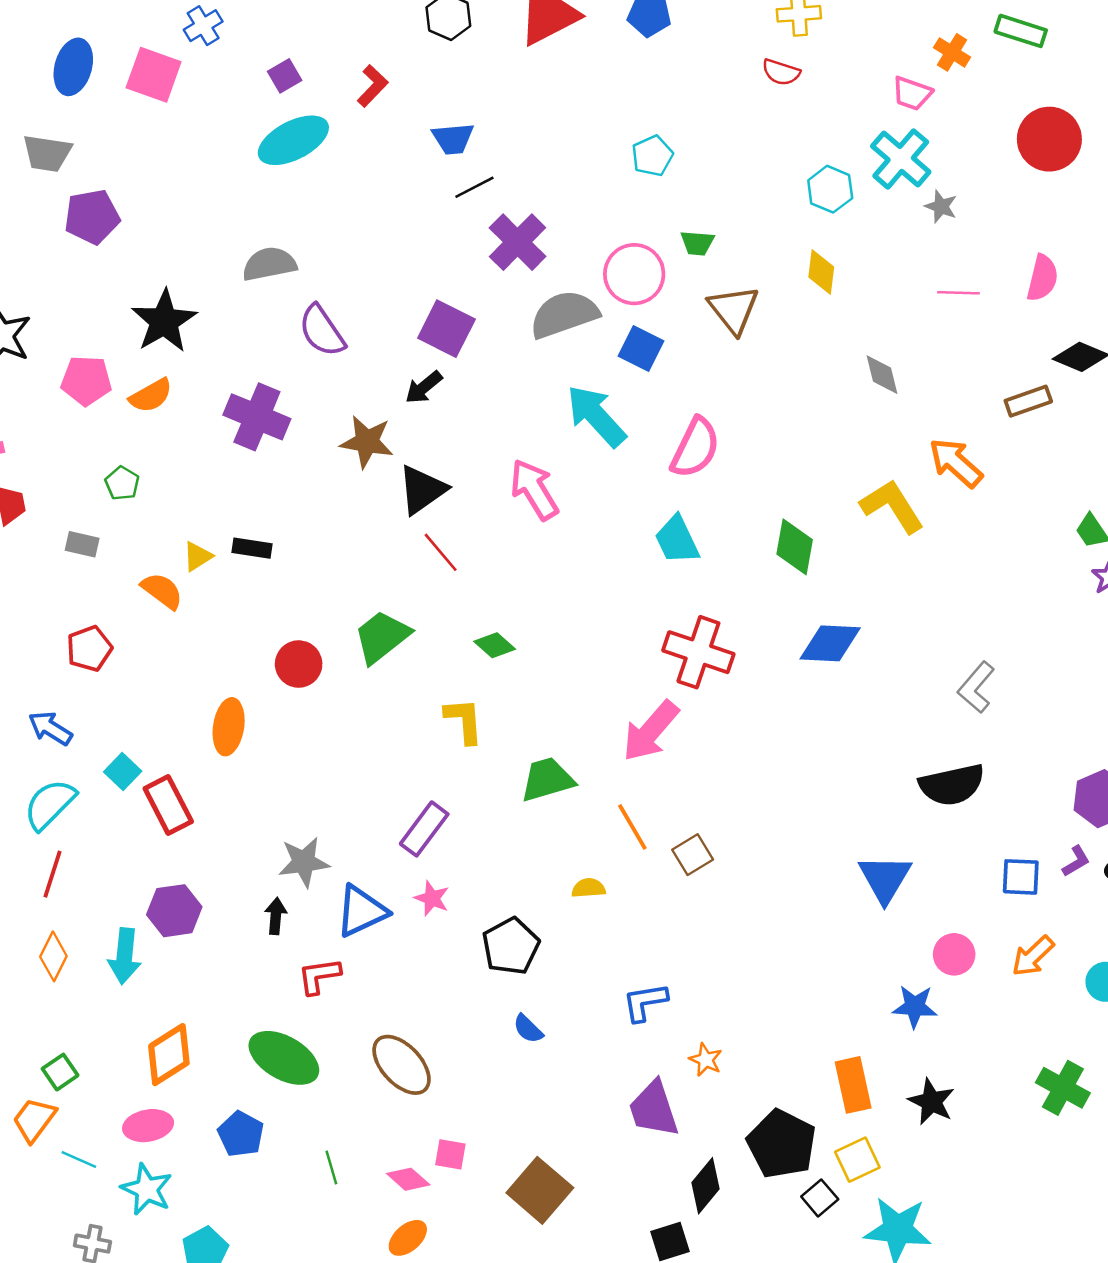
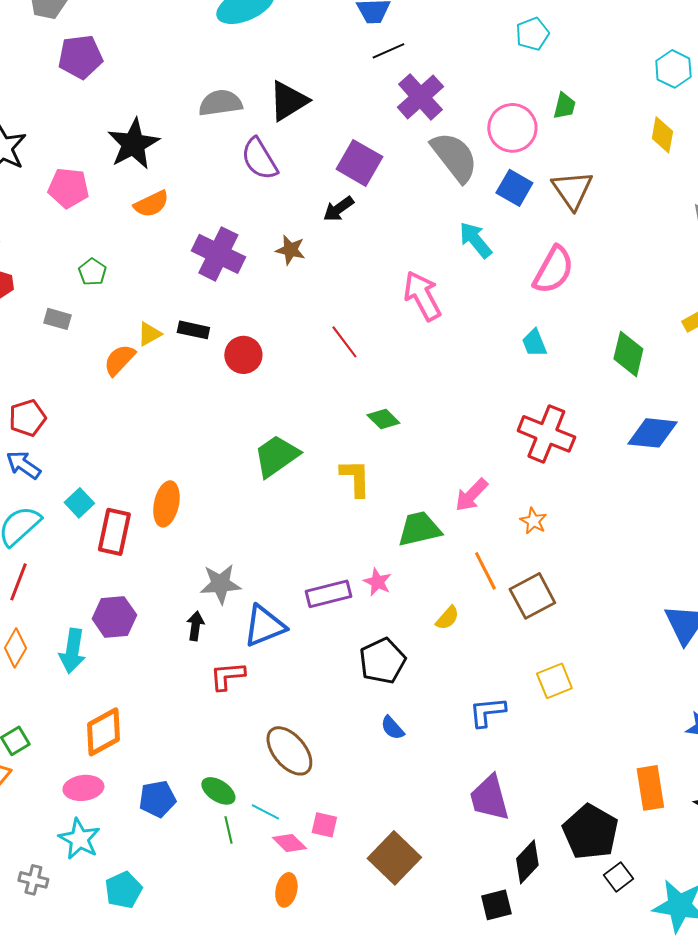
green trapezoid: (697, 243) -> (564, 106), turned -84
brown triangle: (734, 310) -> (572, 190), moved
gray semicircle: (564, 314) -> (454, 157), turned 68
orange semicircle: (151, 396) -> (151, 204), moved
cyan arrow: (596, 416) -> (475, 240), size x0.7
purple cross: (257, 417) -> (218, 254), moved
brown star: (367, 442) -> (290, 250), size x0.7
black triangle: (422, 490) -> (288, 101), moved
cyan trapezoid: (677, 540) -> (534, 343), size x0.7
orange semicircle: (162, 591) -> (119, 360), turned -87
green trapezoid: (382, 637) -> (276, 456), moved
red pentagon: (89, 649) -> (27, 418), moved
red circle: (299, 664) -> (243, 355), moved
orange ellipse: (229, 727) -> (166, 504), moved
pink arrow: (651, 731) -> (471, 495), moved, size x0.7
red rectangle: (168, 805) -> (114, 532), turned 36
purple rectangle: (424, 829) -> (328, 594), moved, turned 36
brown square: (693, 855) -> (532, 596), size x1.4
yellow semicircle: (588, 888) -> (447, 618), turned 132
pink star: (432, 898) -> (377, 582), moved
green ellipse: (284, 1058) -> (218, 791), moved, size x0.6
orange star: (706, 1060) -> (533, 521), moved
blue pentagon: (241, 1134) -> (157, 799), turned 30
cyan line: (79, 1160) -> (265, 812), moved
yellow square: (857, 1160) -> (554, 681), moved
orange ellipse: (408, 1238) -> (286, 890), turned -40

